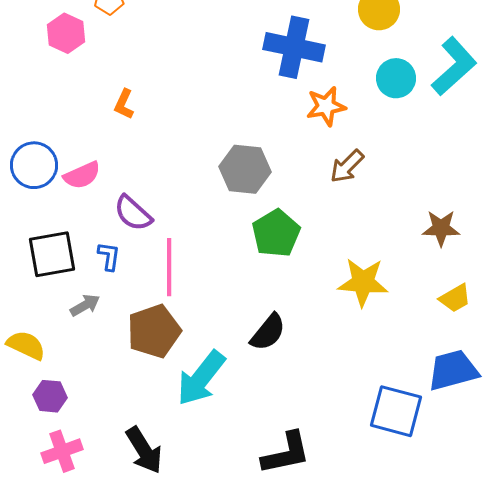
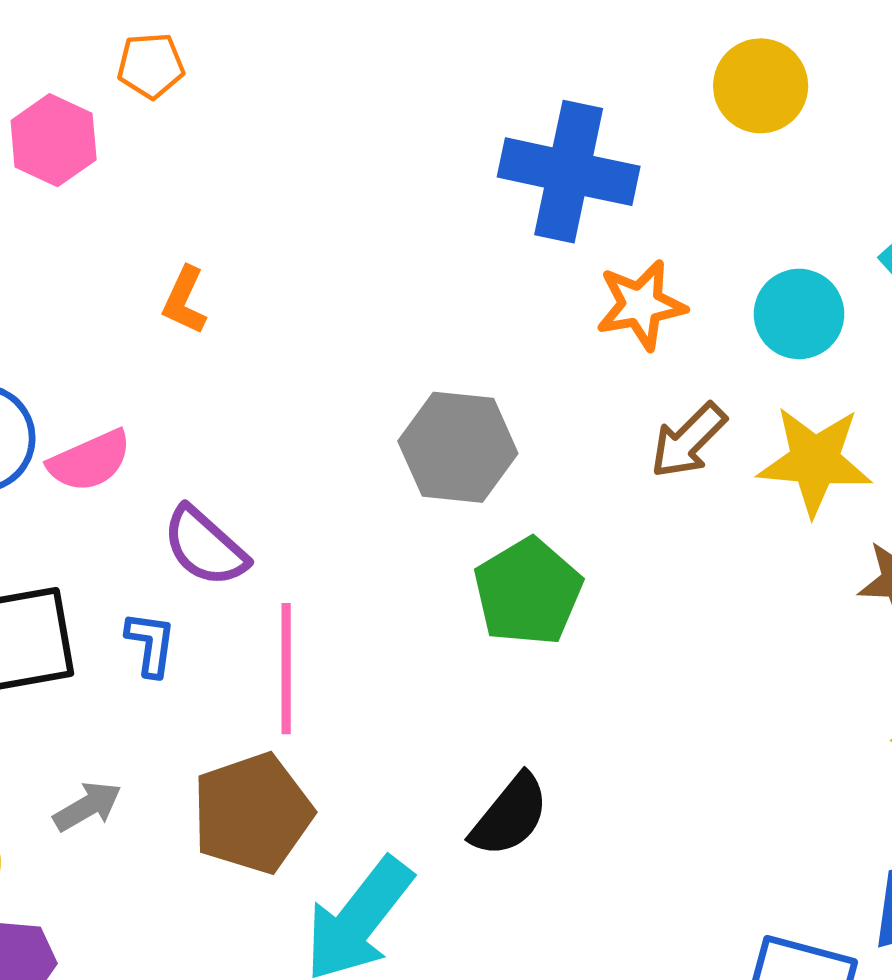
cyan circle: (396, 78) -> (799, 314), moved
yellow star: (363, 282) -> (815, 461), moved
gray arrow: (85, 305) -> (87, 806), moved

